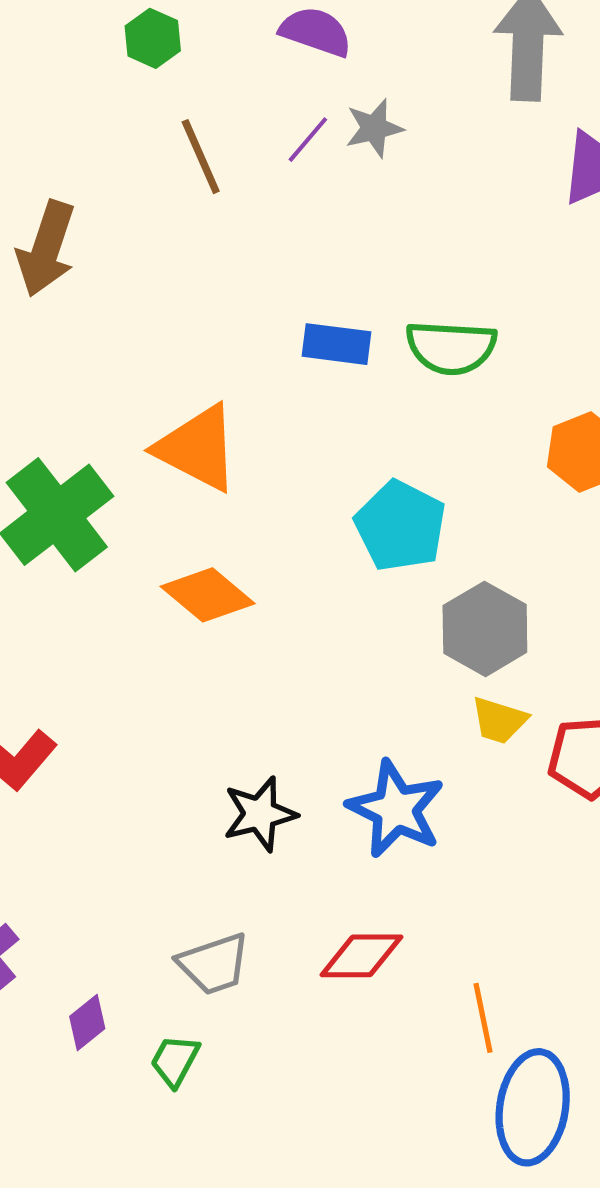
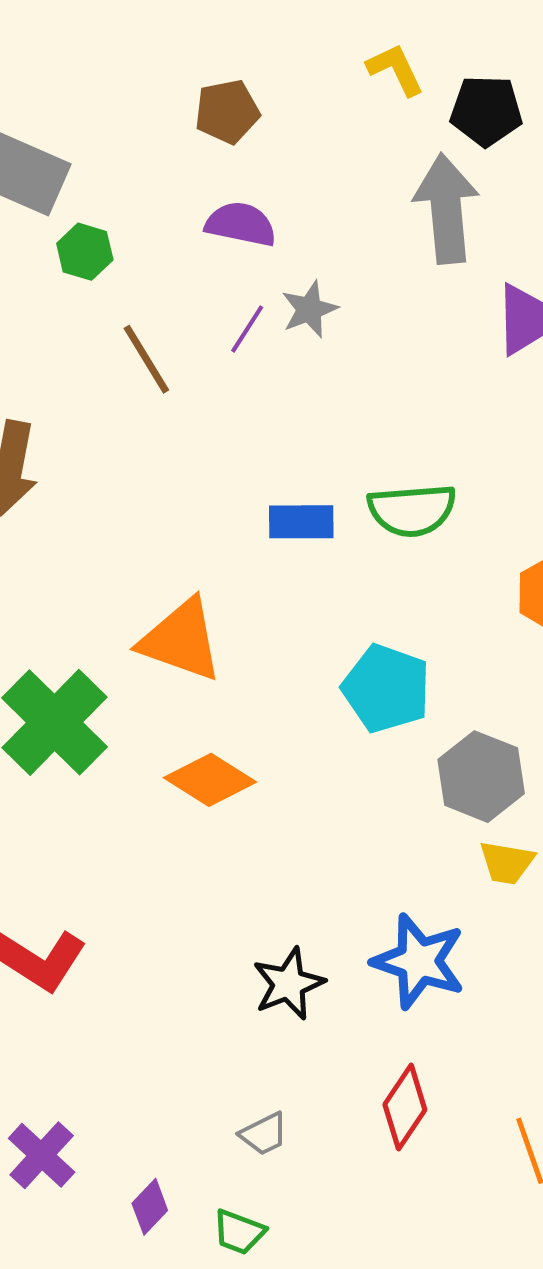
red diamond: (361, 956) -> (405, 1107), turned -48
gray trapezoid: (214, 964) -> (264, 1134), size x0.7
green trapezoid: (175, 1061) -> (239, 1232), turned -90

